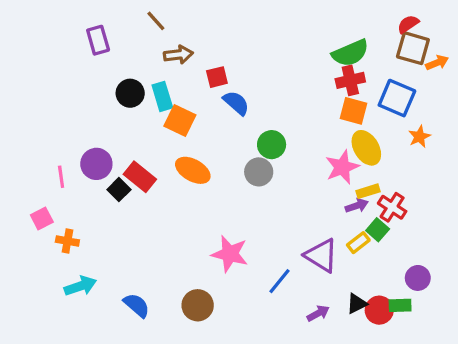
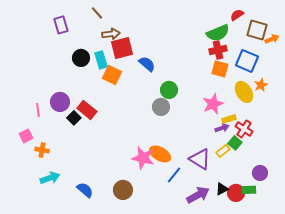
red semicircle: (408, 24) -> (237, 15), moved
red square: (217, 77) -> (122, 48), moved, size x1.6
yellow ellipse: (366, 148) -> (244, 92), moved
orange ellipse: (193, 170) -> (160, 154), moved
purple arrow: (318, 313) -> (198, 195), size x1.6

